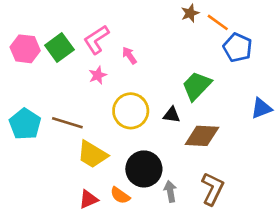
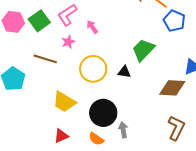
brown line: (67, 123) -> (45, 59), moved
brown diamond: (202, 136) -> (172, 88), moved
brown L-shape: (213, 189) -> (176, 128), moved
orange semicircle: (120, 195) -> (96, 139), moved

